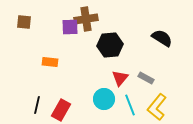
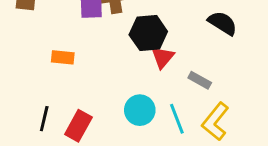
red triangle: (120, 78) -> (163, 57), moved

